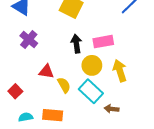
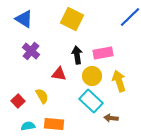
red triangle: (46, 72) -> (59, 74), moved
yellow semicircle: (64, 85) -> (42, 96), moved

